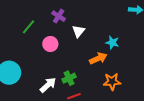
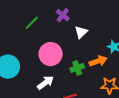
pink circle: (50, 44) -> (51, 54), moved, size x1.5
green cross: (69, 78) -> (77, 68), moved

